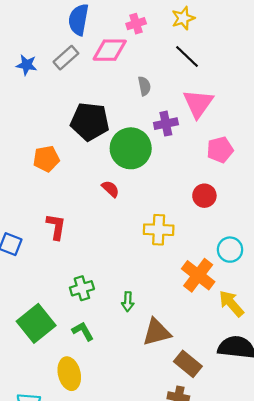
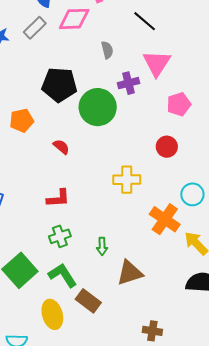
red semicircle: (110, 189) -> (61, 147), moved
red L-shape: (56, 227) -> (58, 198), moved, turned 80
green L-shape: (83, 331) -> (63, 275), size x1.4
brown rectangle: (188, 364) -> (88, 301), moved

